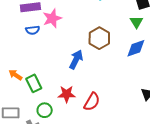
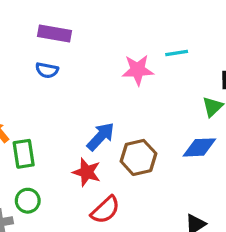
pink star: (52, 18) -> (138, 70), moved
brown hexagon: (99, 38) -> (138, 157), moved
red star: (67, 94) -> (87, 172), moved

